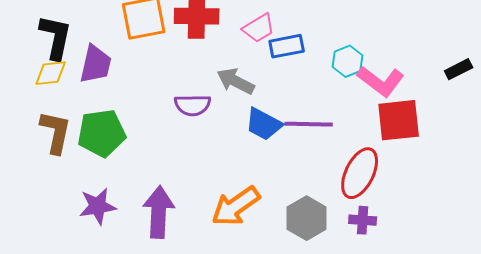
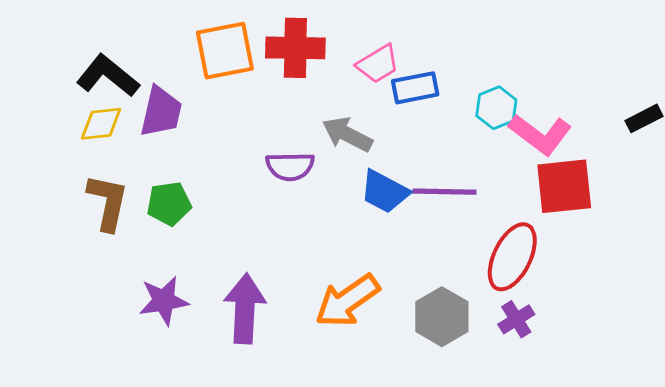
black L-shape: (56, 37) -> (108, 76), turned -63
green pentagon: (102, 133) -> (169, 204), size x0.7
purple cross: (363, 220) -> (516, 319), turned -36

